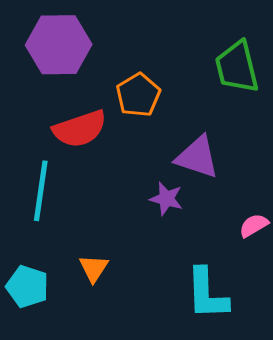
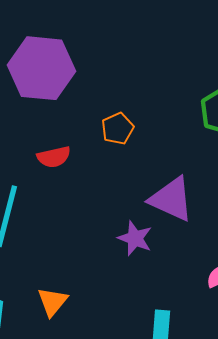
orange pentagon: (138, 95) -> (118, 129), size x0.7
red semicircle: (80, 129) -> (54, 157), size x0.6

